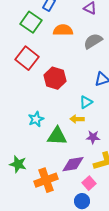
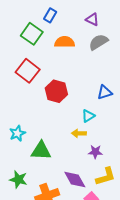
gray semicircle: (93, 41) -> (98, 42), moved
cyan star: (36, 119) -> (17, 133), moved
green triangle: (57, 136) -> (41, 151), moved
purple diamond: (73, 164) -> (75, 179), turned 70

